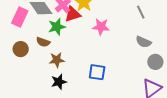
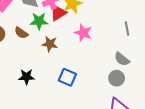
red triangle: (73, 14) -> (58, 13), turned -30
brown star: (57, 60) -> (50, 44), moved
gray circle: (155, 62) -> (117, 78), moved

